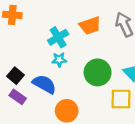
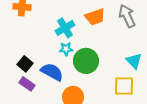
green circle: (98, 72) -> (86, 61), moved

